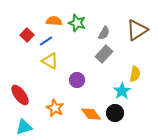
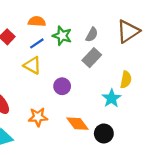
green star: (77, 23) -> (62, 36), moved
blue line: (46, 41) -> (37, 43), moved
orange star: (55, 108) -> (38, 117), turned -30
black circle: (115, 113) -> (104, 133), moved

